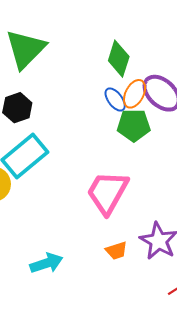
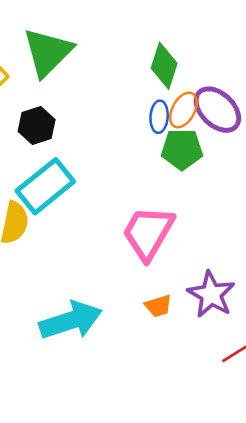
blue ellipse: (115, 99) -> (159, 117), turned 40
cyan arrow: (46, 263) -> (71, 320), size x1.5

